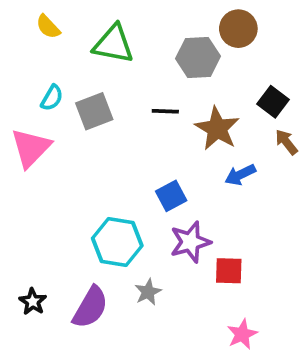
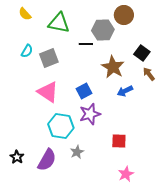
black line: (165, 111) -> (86, 44), moved
pink triangle: (31, 148) -> (48, 92), moved, turned -40
blue square: (171, 196) -> (84, 91), moved
purple star: (190, 242) -> (90, 114), moved

